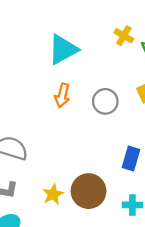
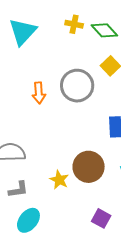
cyan triangle: (63, 49) -> (23, 32), moved
gray circle: (105, 101) -> (77, 86), size x1.4

